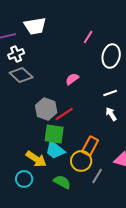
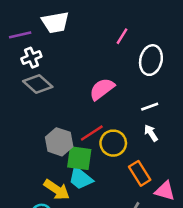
pink semicircle: (72, 79) -> (102, 89), size x1.5
gray hexagon: (46, 109) -> (59, 142), moved
orange rectangle: (90, 146) -> (140, 173), moved, turned -60
yellow circle: (81, 161) -> (113, 143), moved

